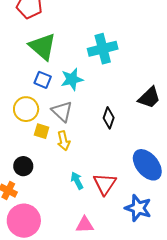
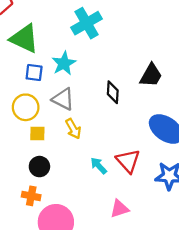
black trapezoid: (149, 98) -> (151, 75), moved
yellow square: (42, 131) -> (37, 133), moved

